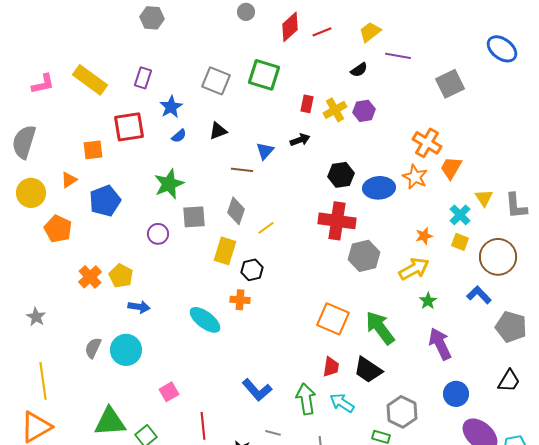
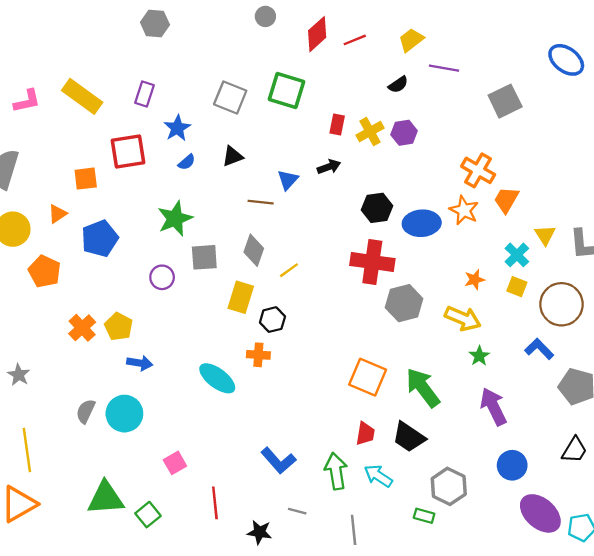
yellow arrow: (414, 269) -> (463, 318), turned 52

